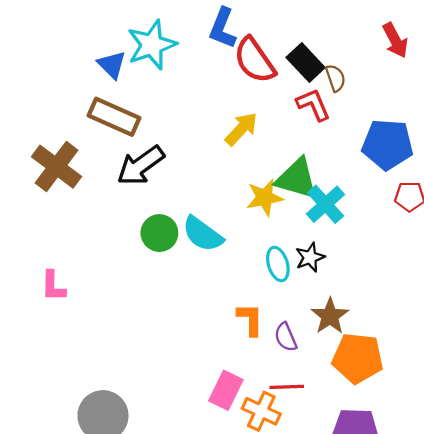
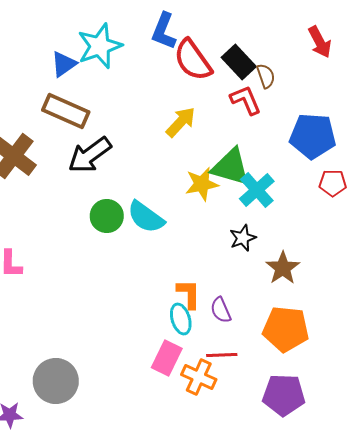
blue triangle: (112, 65) -> (64, 64), turned 40
cyan ellipse: (278, 264) -> (181, 319), moved
brown star: (330, 316) -> (283, 268), moved

